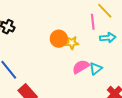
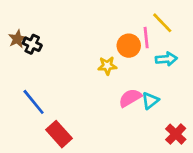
orange circle: (59, 39) -> (129, 46), moved
yellow star: (72, 43) -> (107, 66), moved

